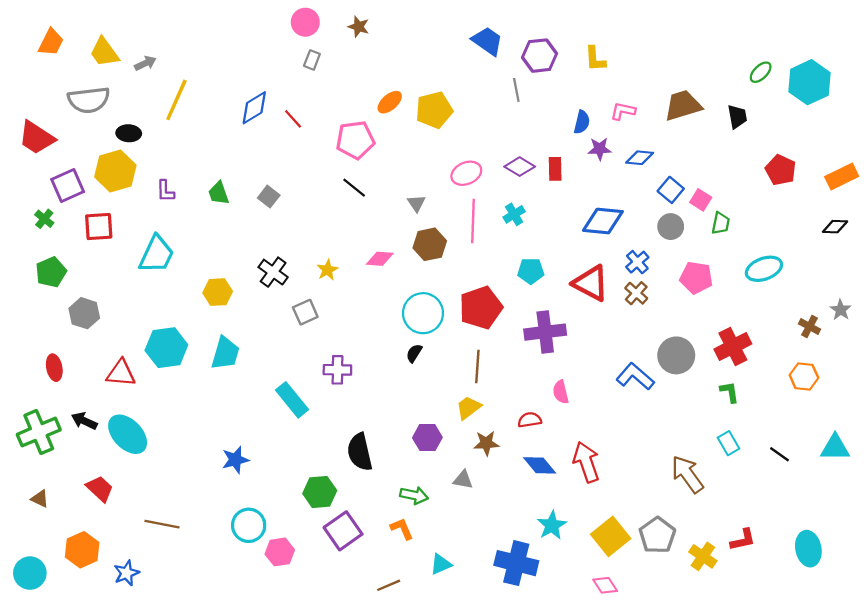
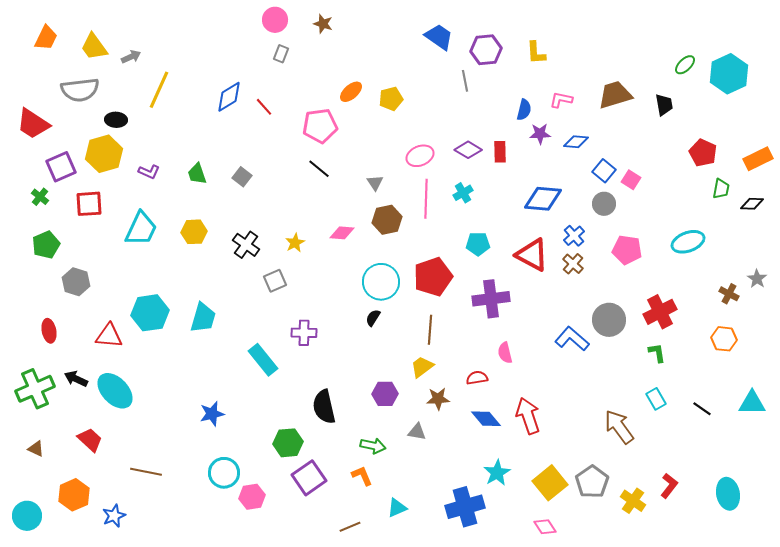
yellow pentagon: (434, 110) -> (391, 99), size x0.7
purple L-shape: (165, 191) -> (149, 172), turned -65
green trapezoid: (721, 223) -> (721, 189), moved
yellow hexagon: (218, 292) -> (194, 232), moved
red L-shape: (743, 540) -> (669, 486), turned -40
blue cross: (516, 563) -> (465, 507), turned -30

